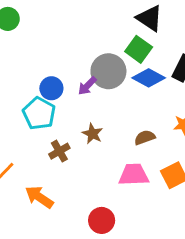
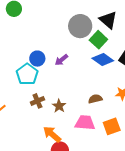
gray circle: (108, 71) -> (80, 26), moved
brown star: (93, 134) -> (59, 106), moved
orange arrow: (39, 197) -> (52, 134), moved

